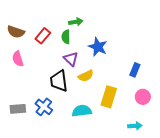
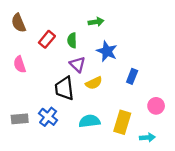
green arrow: (76, 22) -> (96, 22), moved
brown semicircle: (16, 32) -> (19, 23), moved, turned 48
blue rectangle: (135, 70) -> (132, 76), moved
yellow rectangle: (109, 97) -> (122, 122), moved

